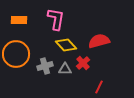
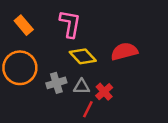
orange rectangle: (19, 20) -> (24, 25), turned 49
red cross: (83, 63) -> (104, 92), moved
red line: (99, 87) -> (88, 109), moved

